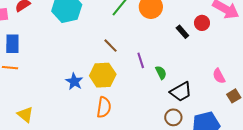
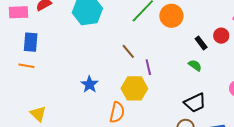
purple line: (141, 60) -> (148, 67), moved
green semicircle: (161, 73) -> (195, 65), moved, turned -32
yellow hexagon: (103, 75) -> (134, 88), moved

